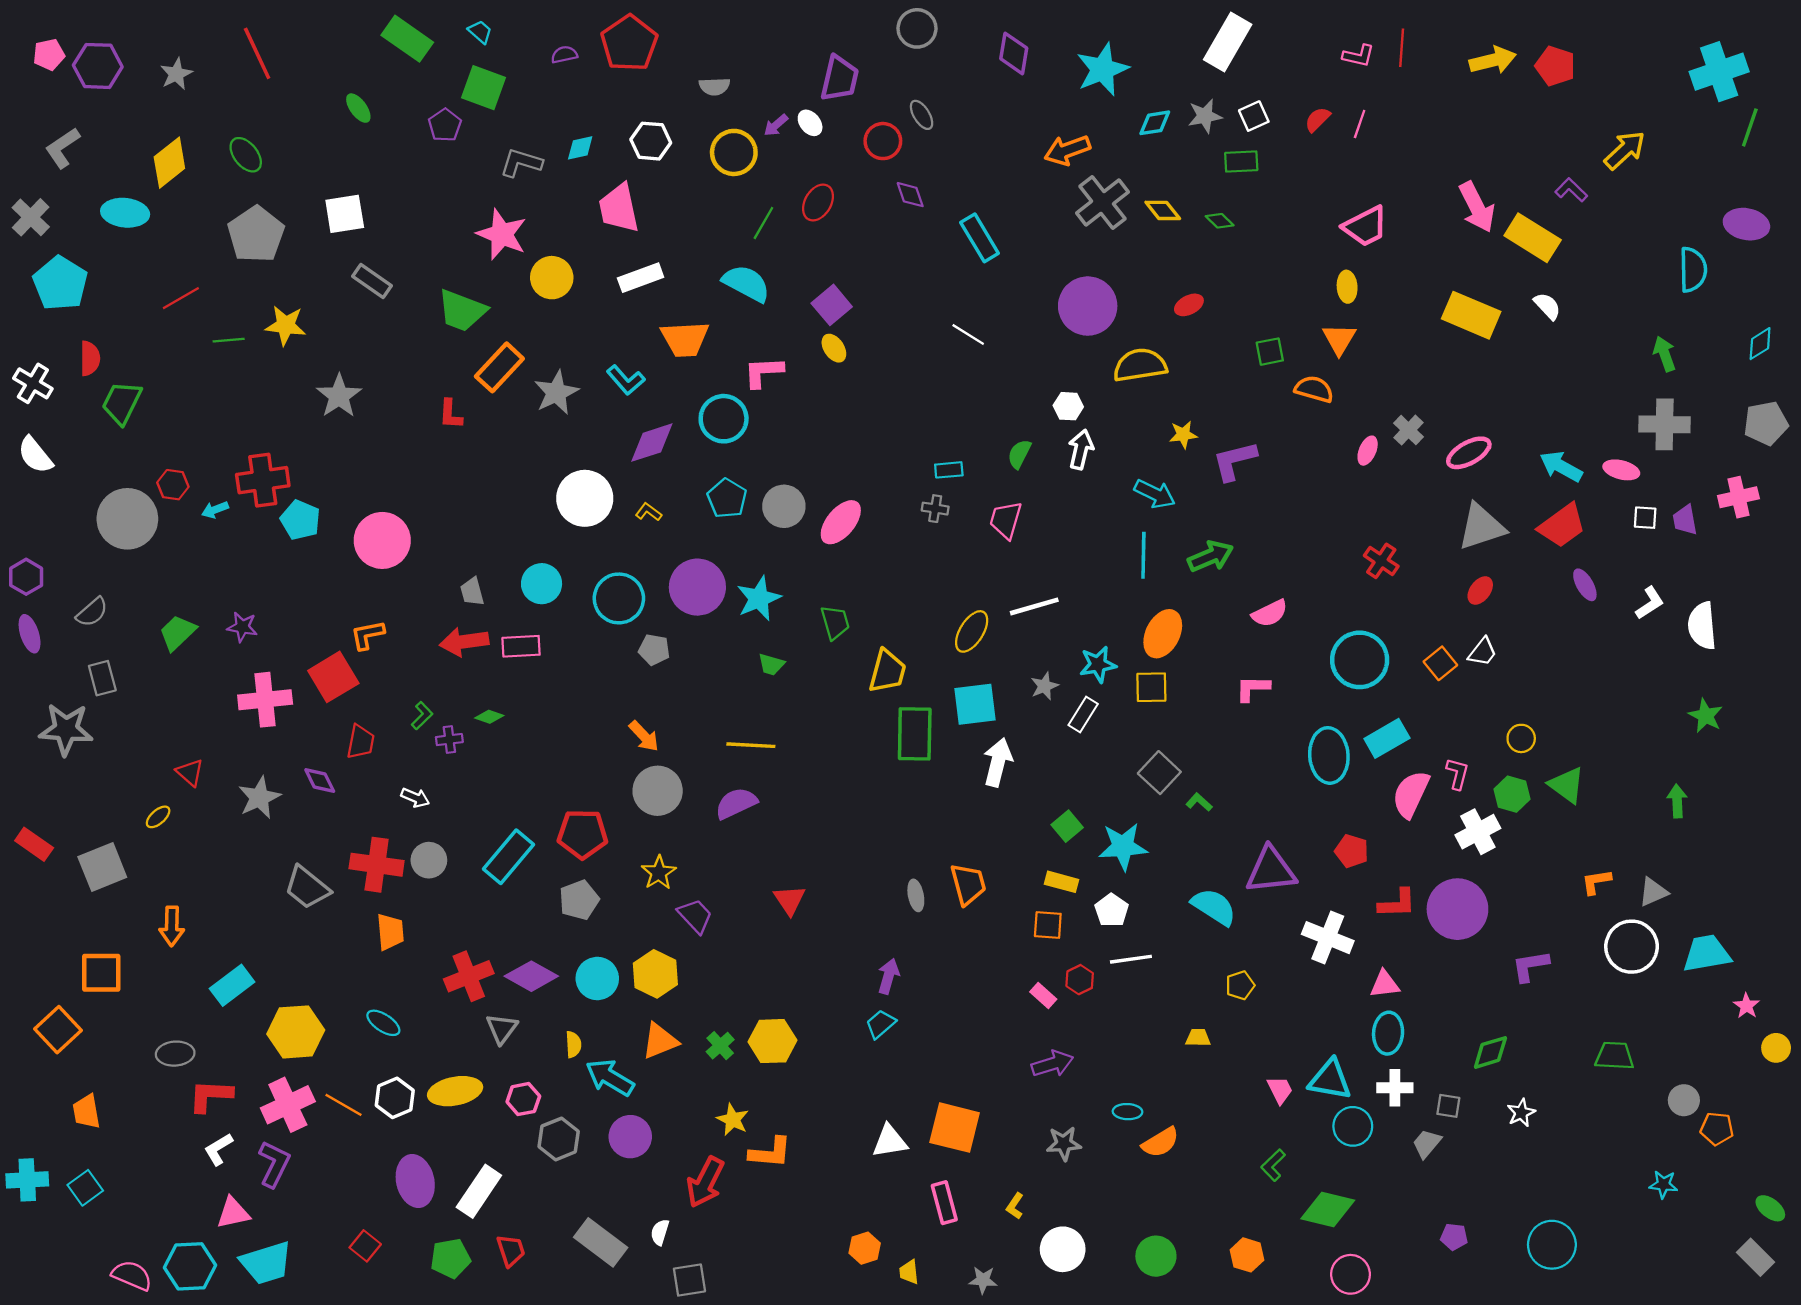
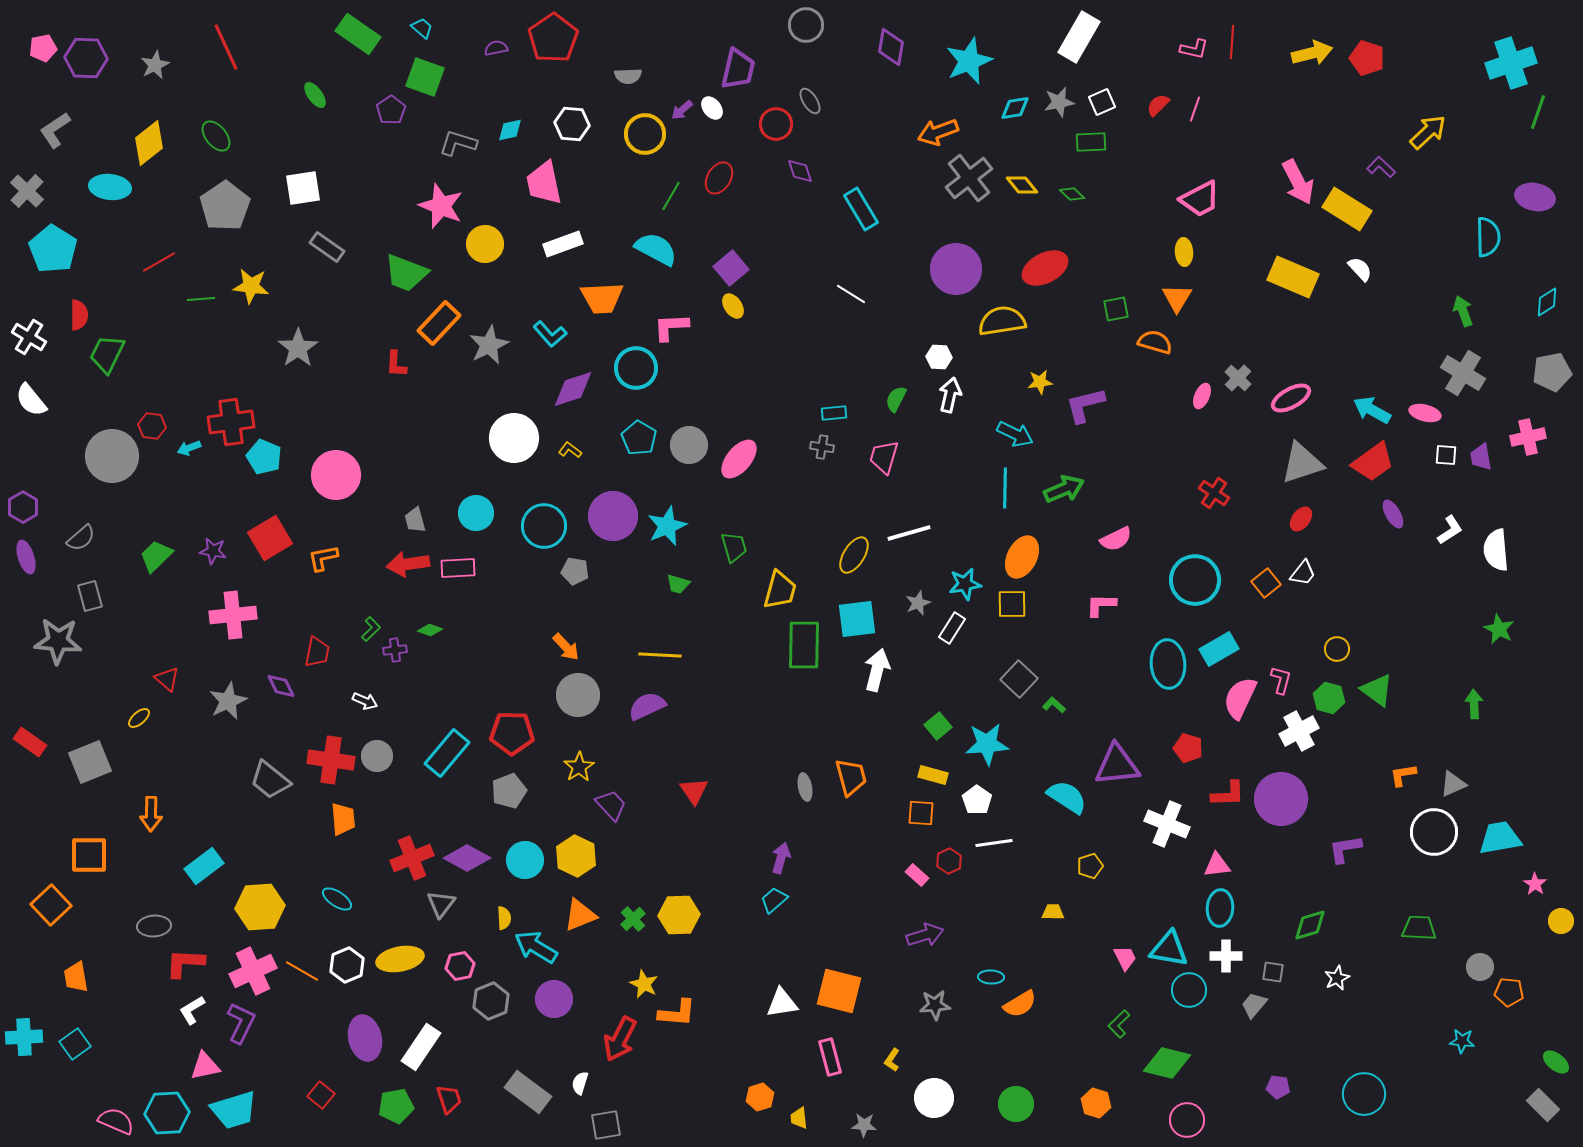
red ellipse: (1189, 305) -> (1045, 268), size x1.8
gray cross: (1665, 424) -> (1463, 373), turned 30
red square: (333, 677) -> (270, 538), moved

